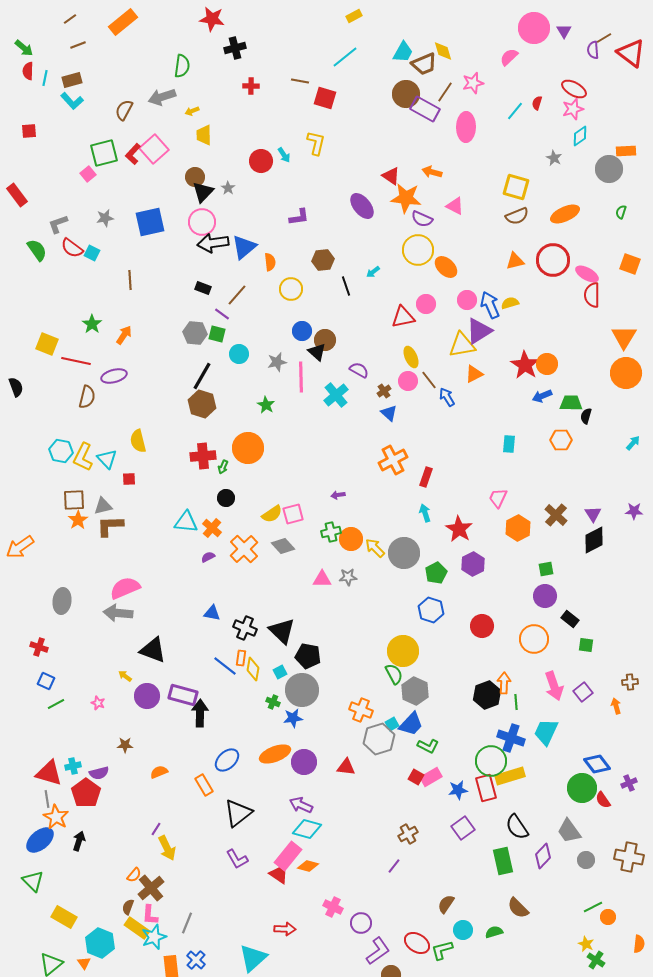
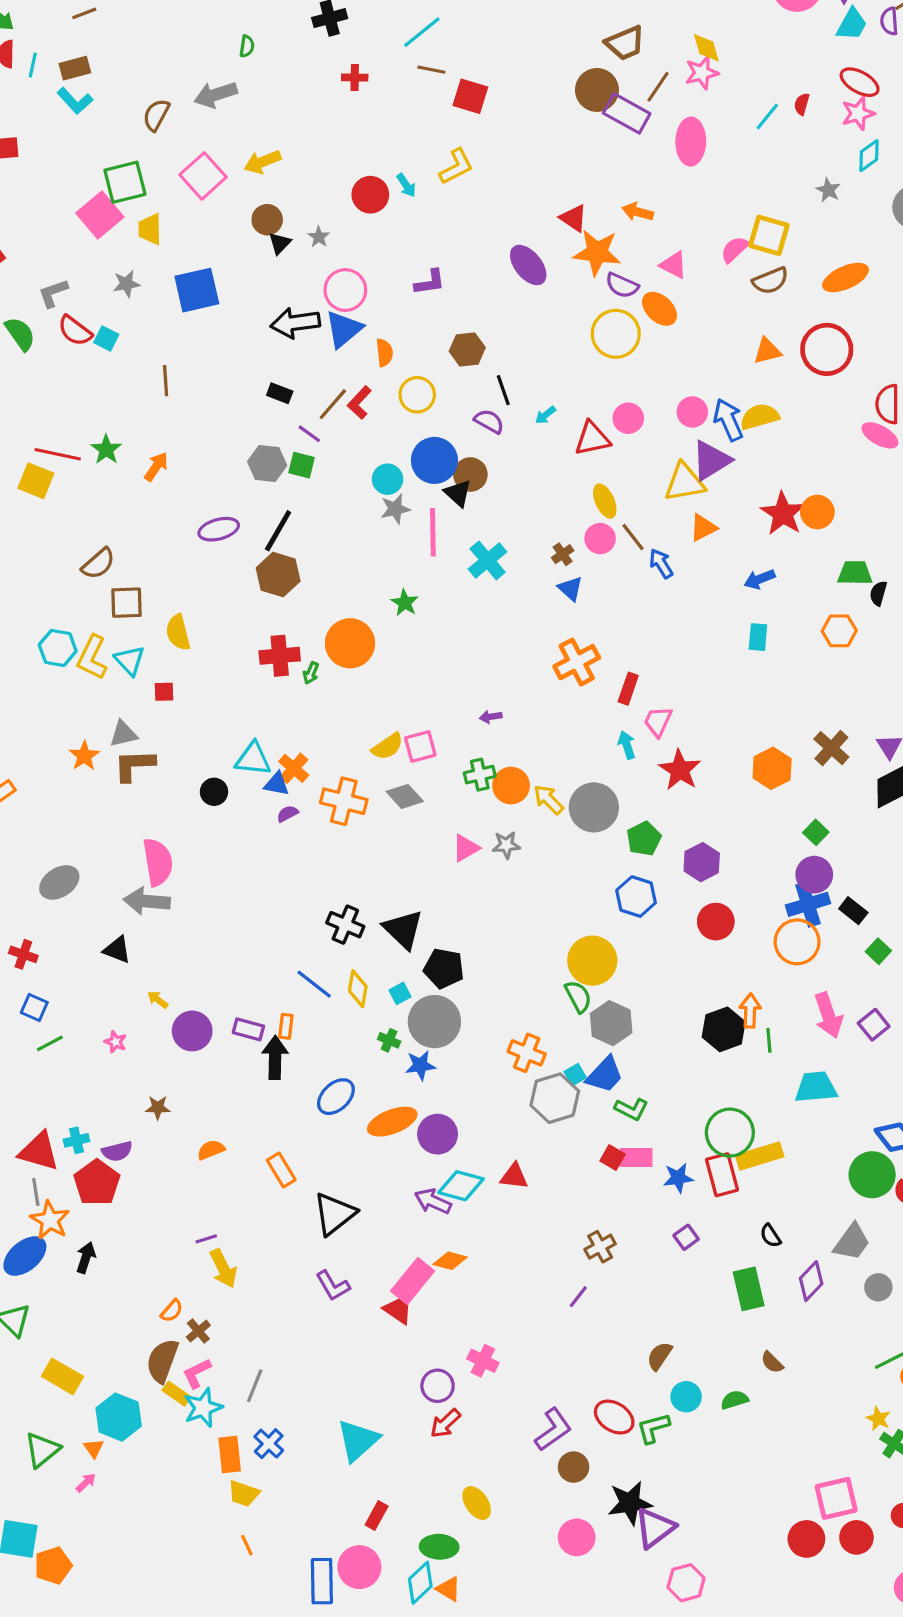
yellow diamond: (443, 51) -> (706, 48), moved
cyan trapezoid: (403, 52) -> (852, 24), moved
cyan line: (345, 57) -> (422, 32), moved
pink semicircle: (509, 57) -> (735, 249), moved
green semicircle: (182, 66) -> (247, 46), size x0.6
yellow arrow: (192, 111) -> (262, 162), moved, size x1.6
yellow trapezoid: (204, 135) -> (150, 229), moved
yellow L-shape: (316, 143) -> (456, 167), turned 50
red L-shape: (133, 154) -> (359, 403), moved
pink square: (88, 174) -> (100, 215), size x1.8
black triangle: (203, 192) -> (280, 243), size x0.7
pink circle: (202, 222) -> (345, 290), moved
orange ellipse: (446, 267) -> (660, 309), moved
cyan arrow: (373, 272) -> (545, 415), moved
pink ellipse: (587, 274) -> (880, 435), moved
yellow semicircle: (510, 303) -> (760, 417), size x1.4
blue circle: (302, 331) -> (434, 460), size x1.5
cyan circle: (239, 354) -> (388, 479), moved
red line: (76, 361) -> (58, 454), moved
purple semicircle: (359, 370) -> (489, 421), moved
purple ellipse: (114, 376) -> (219, 529), moved
blue arrow: (542, 396) -> (760, 579), moved
brown semicircle: (87, 397) -> (98, 564), turned 35
green star: (266, 405) -> (405, 603), moved
black circle: (226, 498) -> (214, 792), moved
pink trapezoid: (498, 498) -> (658, 721), moved
brown square: (74, 500) -> (126, 603), moved
orange cross: (244, 549) -> (344, 801), turned -32
purple hexagon: (473, 564) -> (702, 862), moved
green square: (546, 569) -> (816, 832), turned -35
pink triangle: (322, 579) -> (466, 848), turned -30
pink semicircle: (125, 588) -> (158, 862), turned 104
gray ellipse: (62, 601) -> (59, 882), turned 50
blue triangle: (212, 613) -> (277, 784), moved
green square: (586, 645) -> (878, 951), turned 35
black triangle: (153, 650) -> (117, 950), moved, size x0.7
orange rectangle: (241, 658) -> (286, 1026), moved
purple rectangle: (183, 695) -> (248, 1029), size x0.7
cyan trapezoid: (546, 732) -> (816, 1087), turned 60
blue cross: (511, 738) -> (808, 904), moved, turned -36
blue ellipse: (227, 760) -> (336, 1097), moved
red triangle: (346, 767) -> (514, 1176), moved
pink rectangle: (431, 777) -> (636, 1158), turned 30
black semicircle: (517, 827) -> (770, 1236), size x0.6
purple square: (463, 828) -> (686, 1237), size x0.7
purple line: (156, 829) -> (206, 1239), turned 40
cyan diamond: (307, 829) -> (461, 1186), moved
gray trapezoid: (569, 831) -> (852, 1242), turned -108
orange diamond: (308, 866) -> (450, 1261), moved
brown cross: (151, 888) -> (198, 1331), size x0.6
brown semicircle: (128, 907) -> (162, 1361), size x1.8
brown semicircle: (518, 908) -> (772, 1362), size x0.7
pink L-shape: (150, 915) -> (197, 1373), turned 60
purple circle: (361, 923) -> (438, 1386), moved
yellow rectangle: (137, 928) -> (177, 1394), size x0.7
red arrow: (285, 929) -> (445, 1423), moved, turned 135

